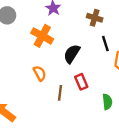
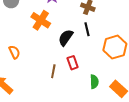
black line: (105, 44) -> (87, 29), moved
orange semicircle: (40, 73) -> (14, 52), moved

